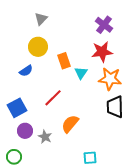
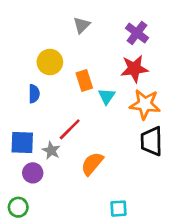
gray triangle: (41, 19) -> (82, 25), moved
blue semicircle: (26, 71) -> (34, 94), turned -56
blue square: (17, 108) -> (22, 143), turned 30
gray star: (45, 137) -> (51, 150), moved

